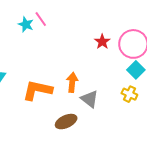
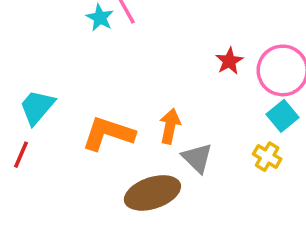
brown ellipse: (66, 122) -> (152, 193), size x1.4

